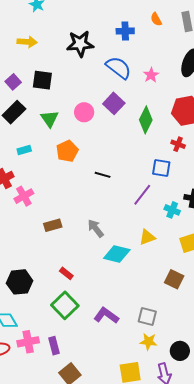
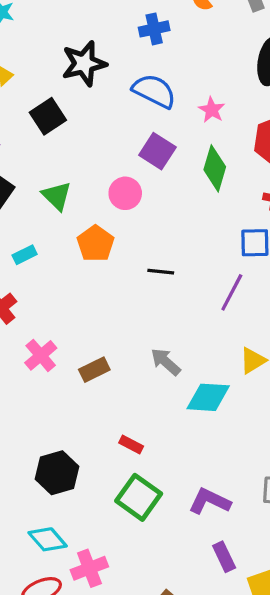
pink star: (151, 75) -> (212, 110), moved
black square: (42, 80) -> (48, 116), moved, turned -30
pink circle: (84, 112) -> (125, 193), moved
pink cross: (24, 196) -> (41, 355), moved
purple rectangle: (54, 346) -> (224, 557), moved

